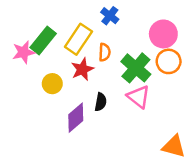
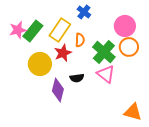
pink star: (24, 52) -> (18, 30), moved
yellow circle: (52, 84) -> (40, 64), size x1.5
black semicircle: (101, 102) -> (77, 78), turned 72
purple diamond: (76, 118) -> (58, 90), turned -35

